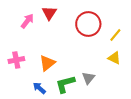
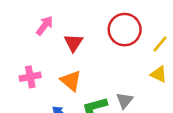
red triangle: (49, 13) -> (73, 43), moved
orange triangle: (47, 63) -> (71, 81), turned -42

